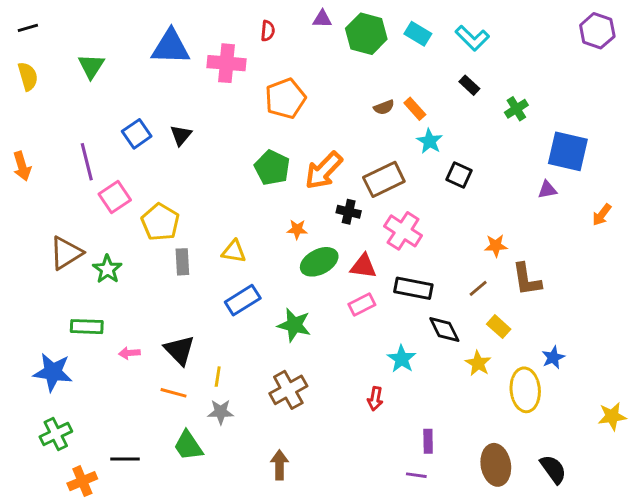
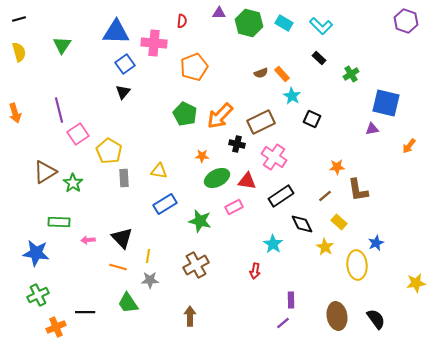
blue square: (137, 134) -> (125, 64), moved
black rectangle: (413, 288) -> (281, 196), turned -45
pink rectangle: (362, 304) -> (234, 207), moved
purple line: (416, 475) -> (283, 323), turned -48

